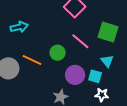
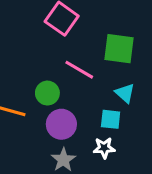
purple circle: (75, 75) -> (61, 124), moved
white star: (102, 95) -> (104, 148), moved

